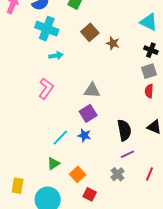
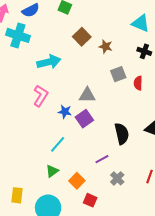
cyan cross: (47, 29) -> (18, 35), moved
cyan arrow: (56, 56) -> (49, 62), size x1.6
gray square: (149, 71) -> (118, 74), moved
red semicircle: (149, 91) -> (138, 83), moved
blue star: (84, 135) -> (65, 112), moved
purple line: (127, 154) -> (102, 159), moved

